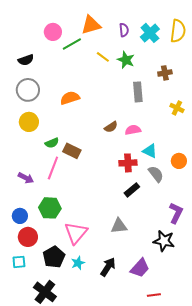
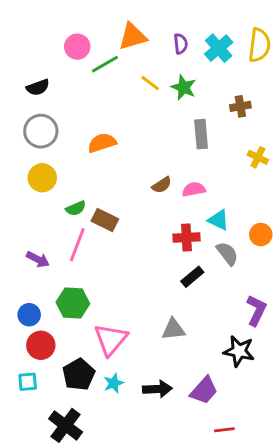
black arrow: (108, 267) -> (157, 389), turned 54

